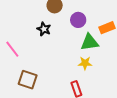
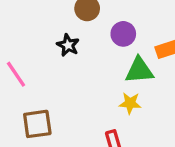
brown square: (28, 80) -> (37, 124), turned -30

